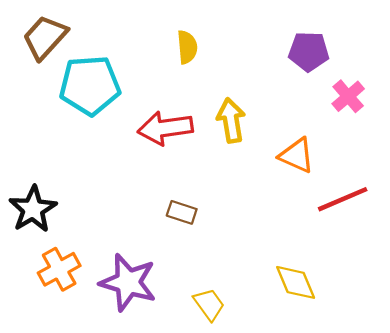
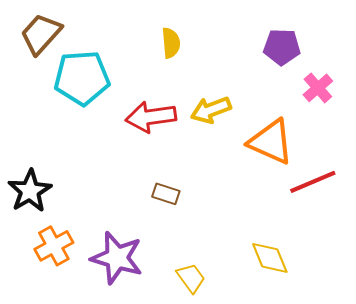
yellow arrow: (231, 120) -> (211, 110), turned -102
orange triangle: (297, 155) -> (271, 142), size x1.4

